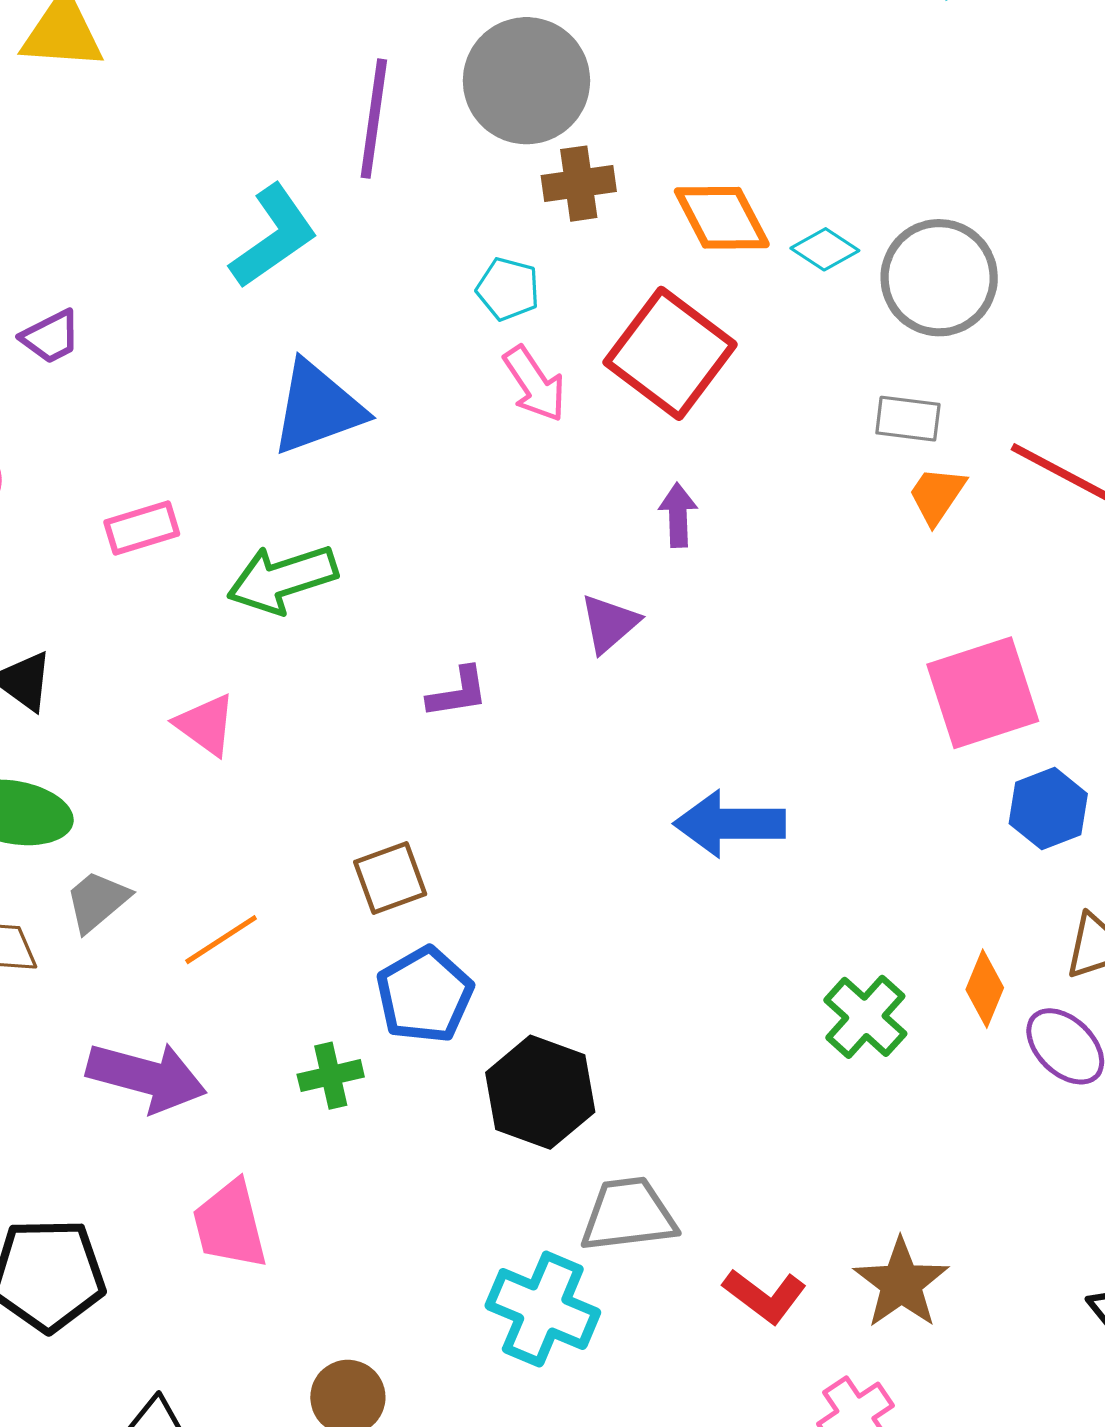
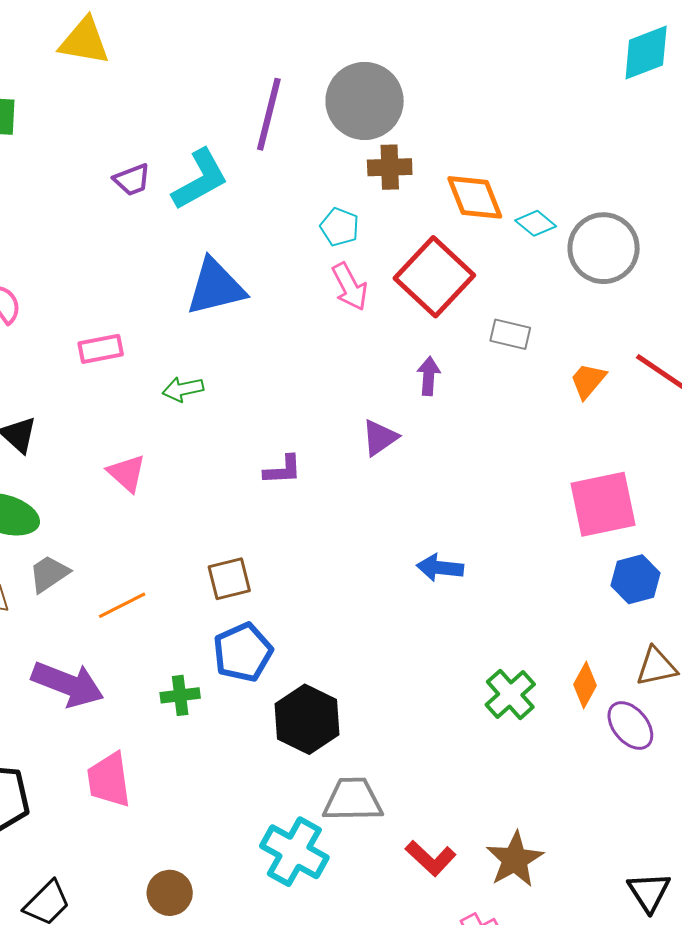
purple trapezoid: (51, 337) -> (132, 180), moved
gray rectangle: (908, 419) -> (510, 334), moved
green arrow: (282, 579) -> (183, 389), size x0.6
blue arrow: (730, 824) -> (440, 568), size x0.7

